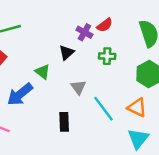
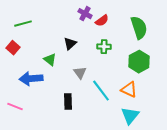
purple cross: (84, 32) -> (85, 14), moved
blue arrow: (20, 94) -> (31, 79), turned 35

